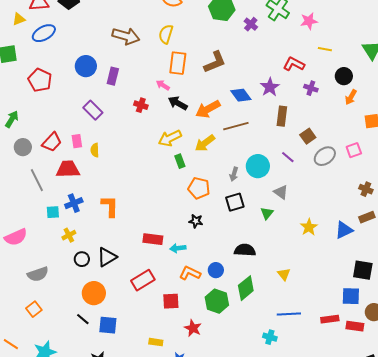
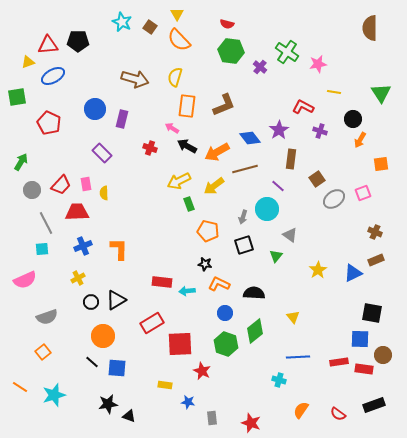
purple line: (288, 157) -> (278, 186), moved
cyan square: (53, 212) -> (42, 249), moved
orange L-shape: (190, 273) -> (219, 284), moved
red square: (171, 301) -> (180, 344), size x1.5

